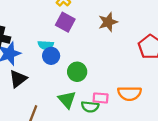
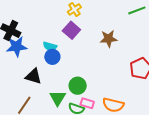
green circle: (77, 72) -> (78, 86), moved
black triangle: (18, 79) -> (33, 76), moved, turned 42

